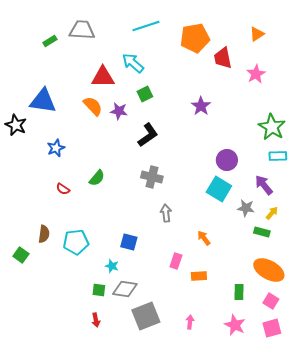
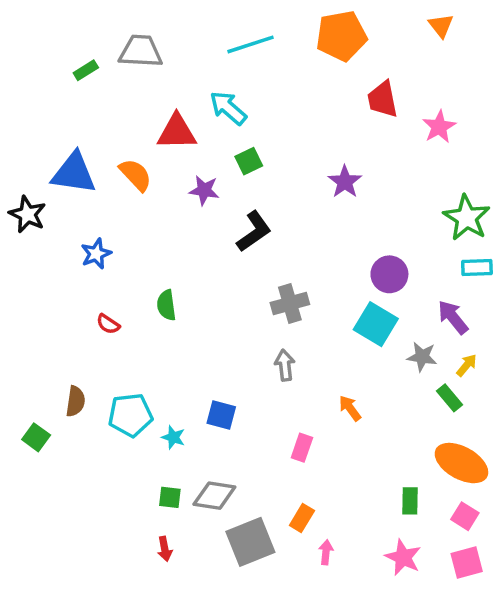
orange triangle: (257, 34) -> (441, 26), moved, turned -35
orange pentagon: (195, 38) -> (341, 36), moved
orange semicircle: (93, 106) -> (136, 175), moved
gray cross: (152, 177) -> (290, 304), moved, turned -30
green semicircle: (97, 178) -> (166, 305), turned 132
green rectangle: (262, 232) -> (449, 398), turned 35
cyan star: (112, 266) -> (173, 437), moved
orange rectangle: (199, 276) -> (302, 518), moved, turned -56

